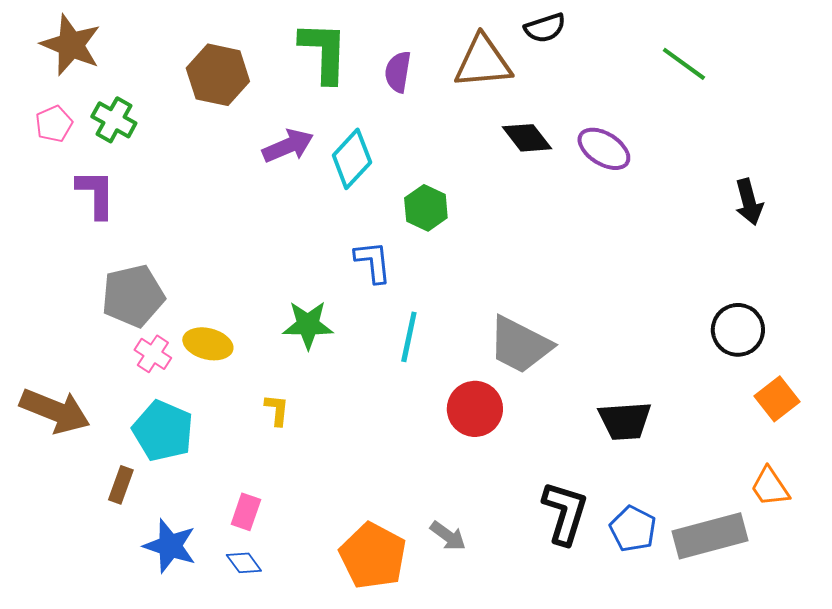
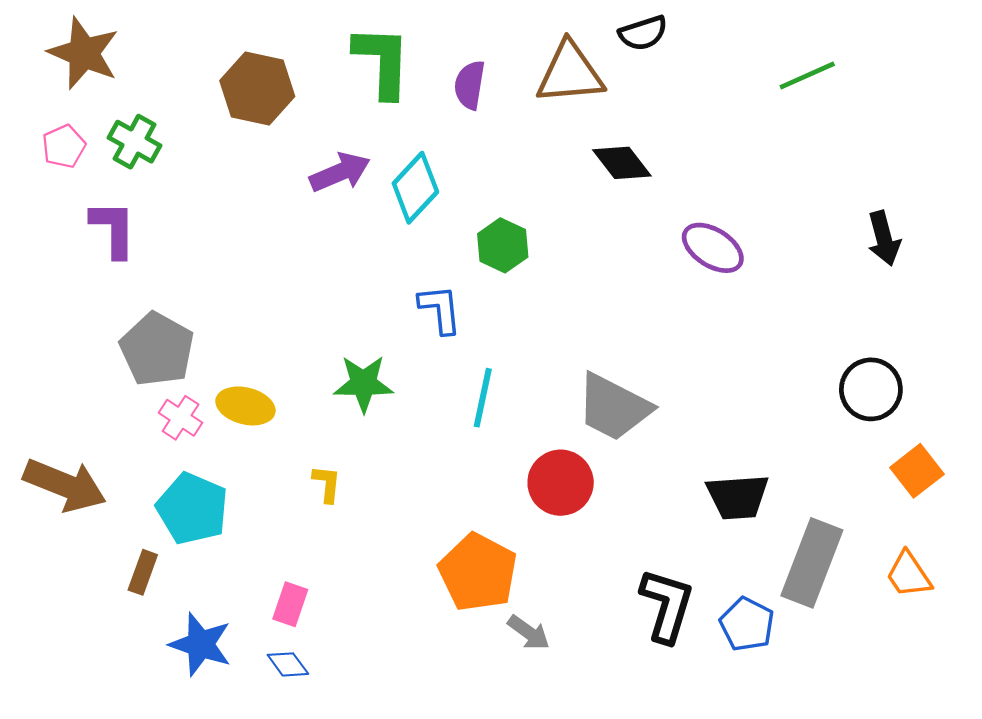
green line: (684, 64) -> (807, 76), turned -60
purple ellipse: (604, 149) -> (713, 248), moved
gray pentagon: (133, 296) -> (157, 349), turned -30
gray rectangle: (710, 536) -> (812, 563), moved, turned -54
orange pentagon: (373, 556) -> (478, 572), moved

